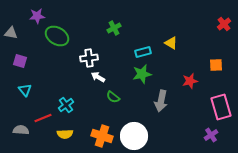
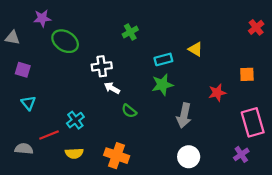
white circle: (134, 136) -> (189, 157), moved, size x0.7

